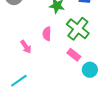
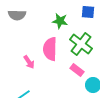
pink semicircle: (47, 34) -> (50, 49), size x1.6

